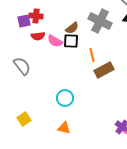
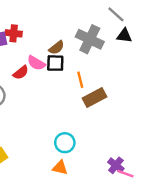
red semicircle: (38, 36) -> (21, 73), moved, turned -32
cyan circle: (65, 98) -> (65, 143), moved
orange triangle: (64, 128) -> (60, 168), moved

